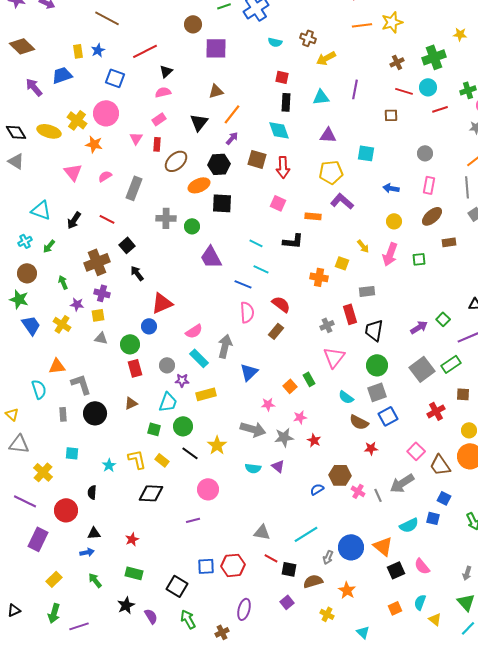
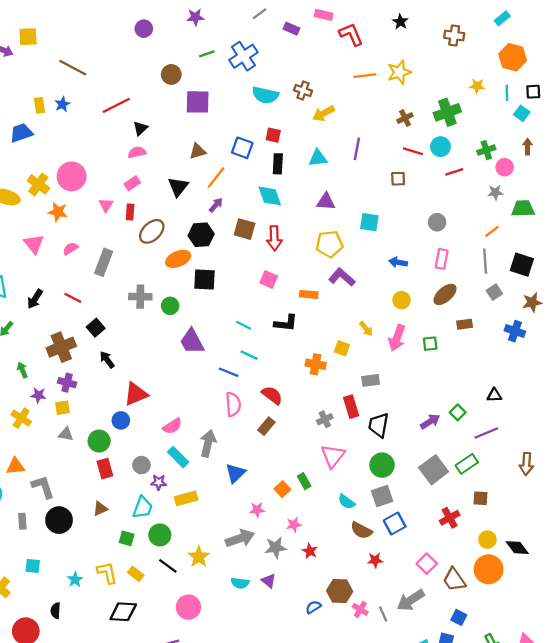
cyan semicircle: (275, 42) -> (265, 95), size x1.6
blue square: (115, 78) -> (242, 148), moved
gray arrow: (253, 429) -> (240, 538), turned -35

